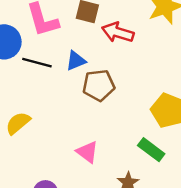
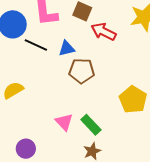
green rectangle: (151, 150) -> (91, 125), moved

